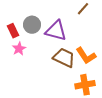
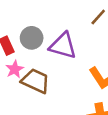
brown trapezoid: (64, 58) -> (36, 81), moved

